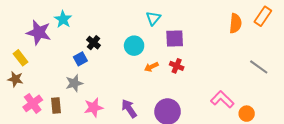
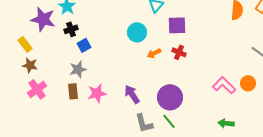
black cross: (94, 43) -> (71, 29), moved, turned 32
brown star: (15, 79) -> (30, 65), moved
brown rectangle: (56, 105) -> (73, 91), moved
orange circle: (247, 114) -> (248, 83), moved

